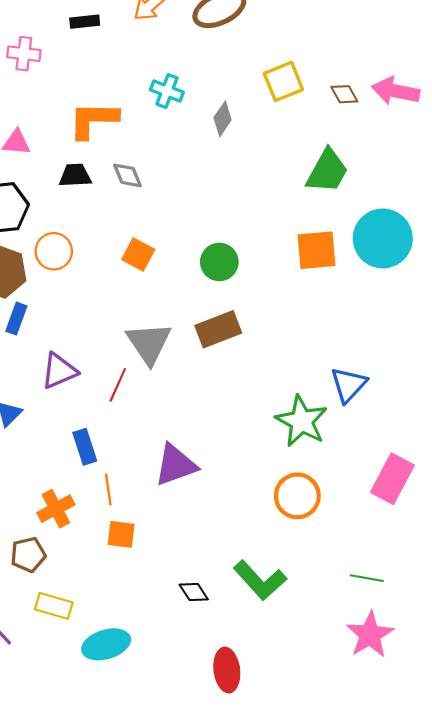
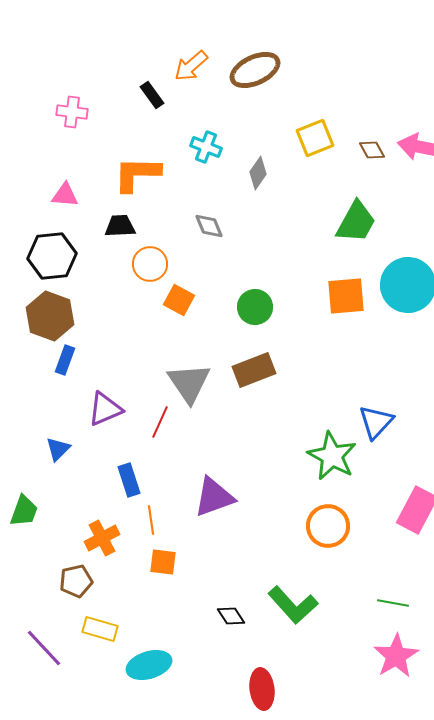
black rectangle: (85, 22) -> (152, 95), moved, turned 60
gray diamond: (127, 175) -> (209, 226), moved
orange circle: (54, 251) -> (150, 264), moved

